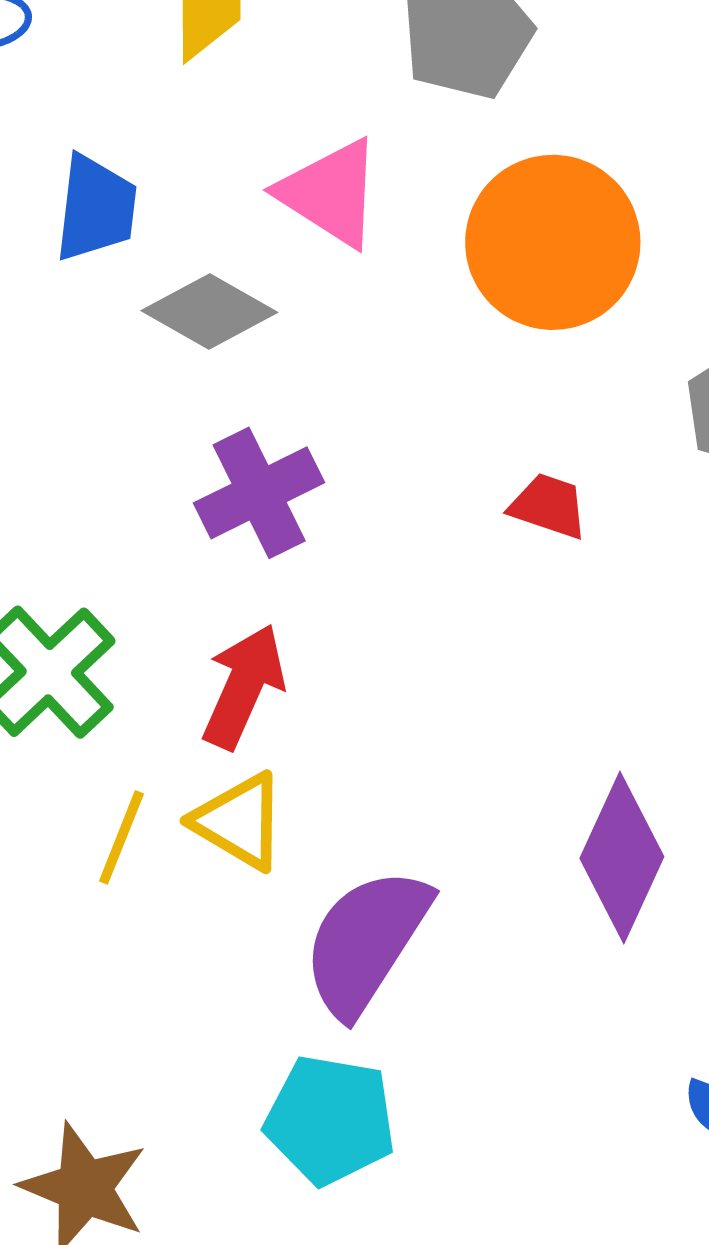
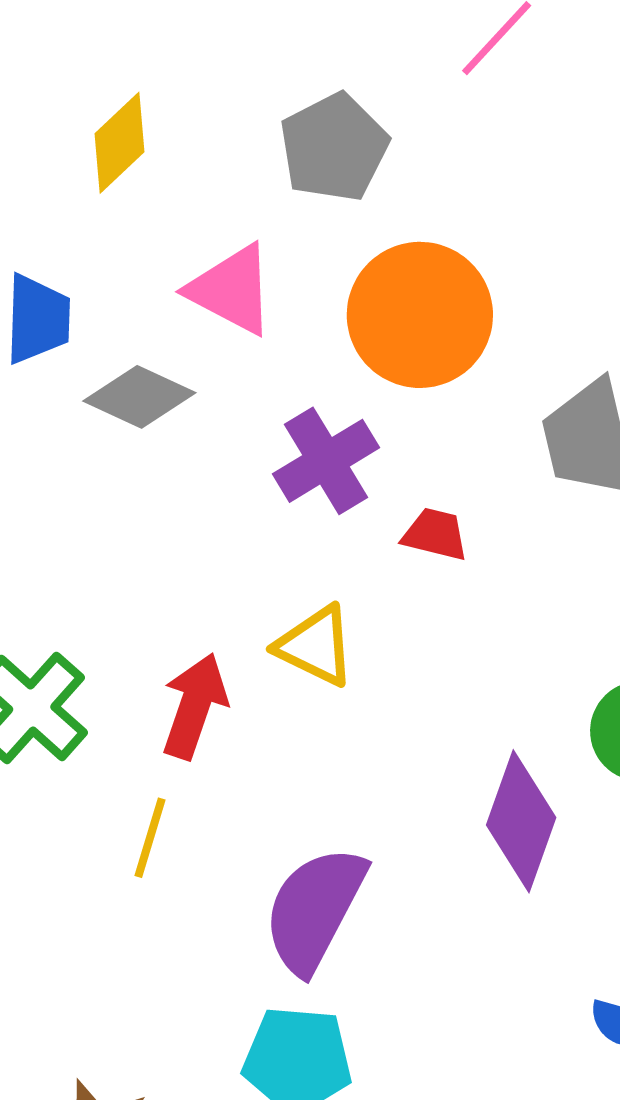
purple cross: (259, 493) -> (326, 461), moved
yellow triangle: (239, 821) -> (315, 646), moved
yellow line: (121, 837) -> (150, 838), moved

